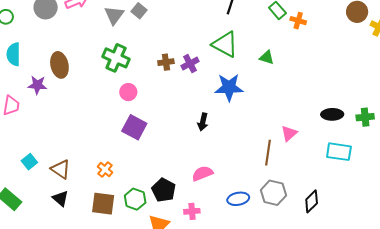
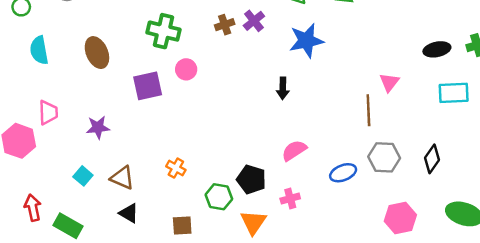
purple star: (37, 85) -> (98, 127), moved
purple square: (134, 127) -> (148, 86), moved, turned -30
brown square: (103, 204) -> (182, 225), moved, size x0.7

